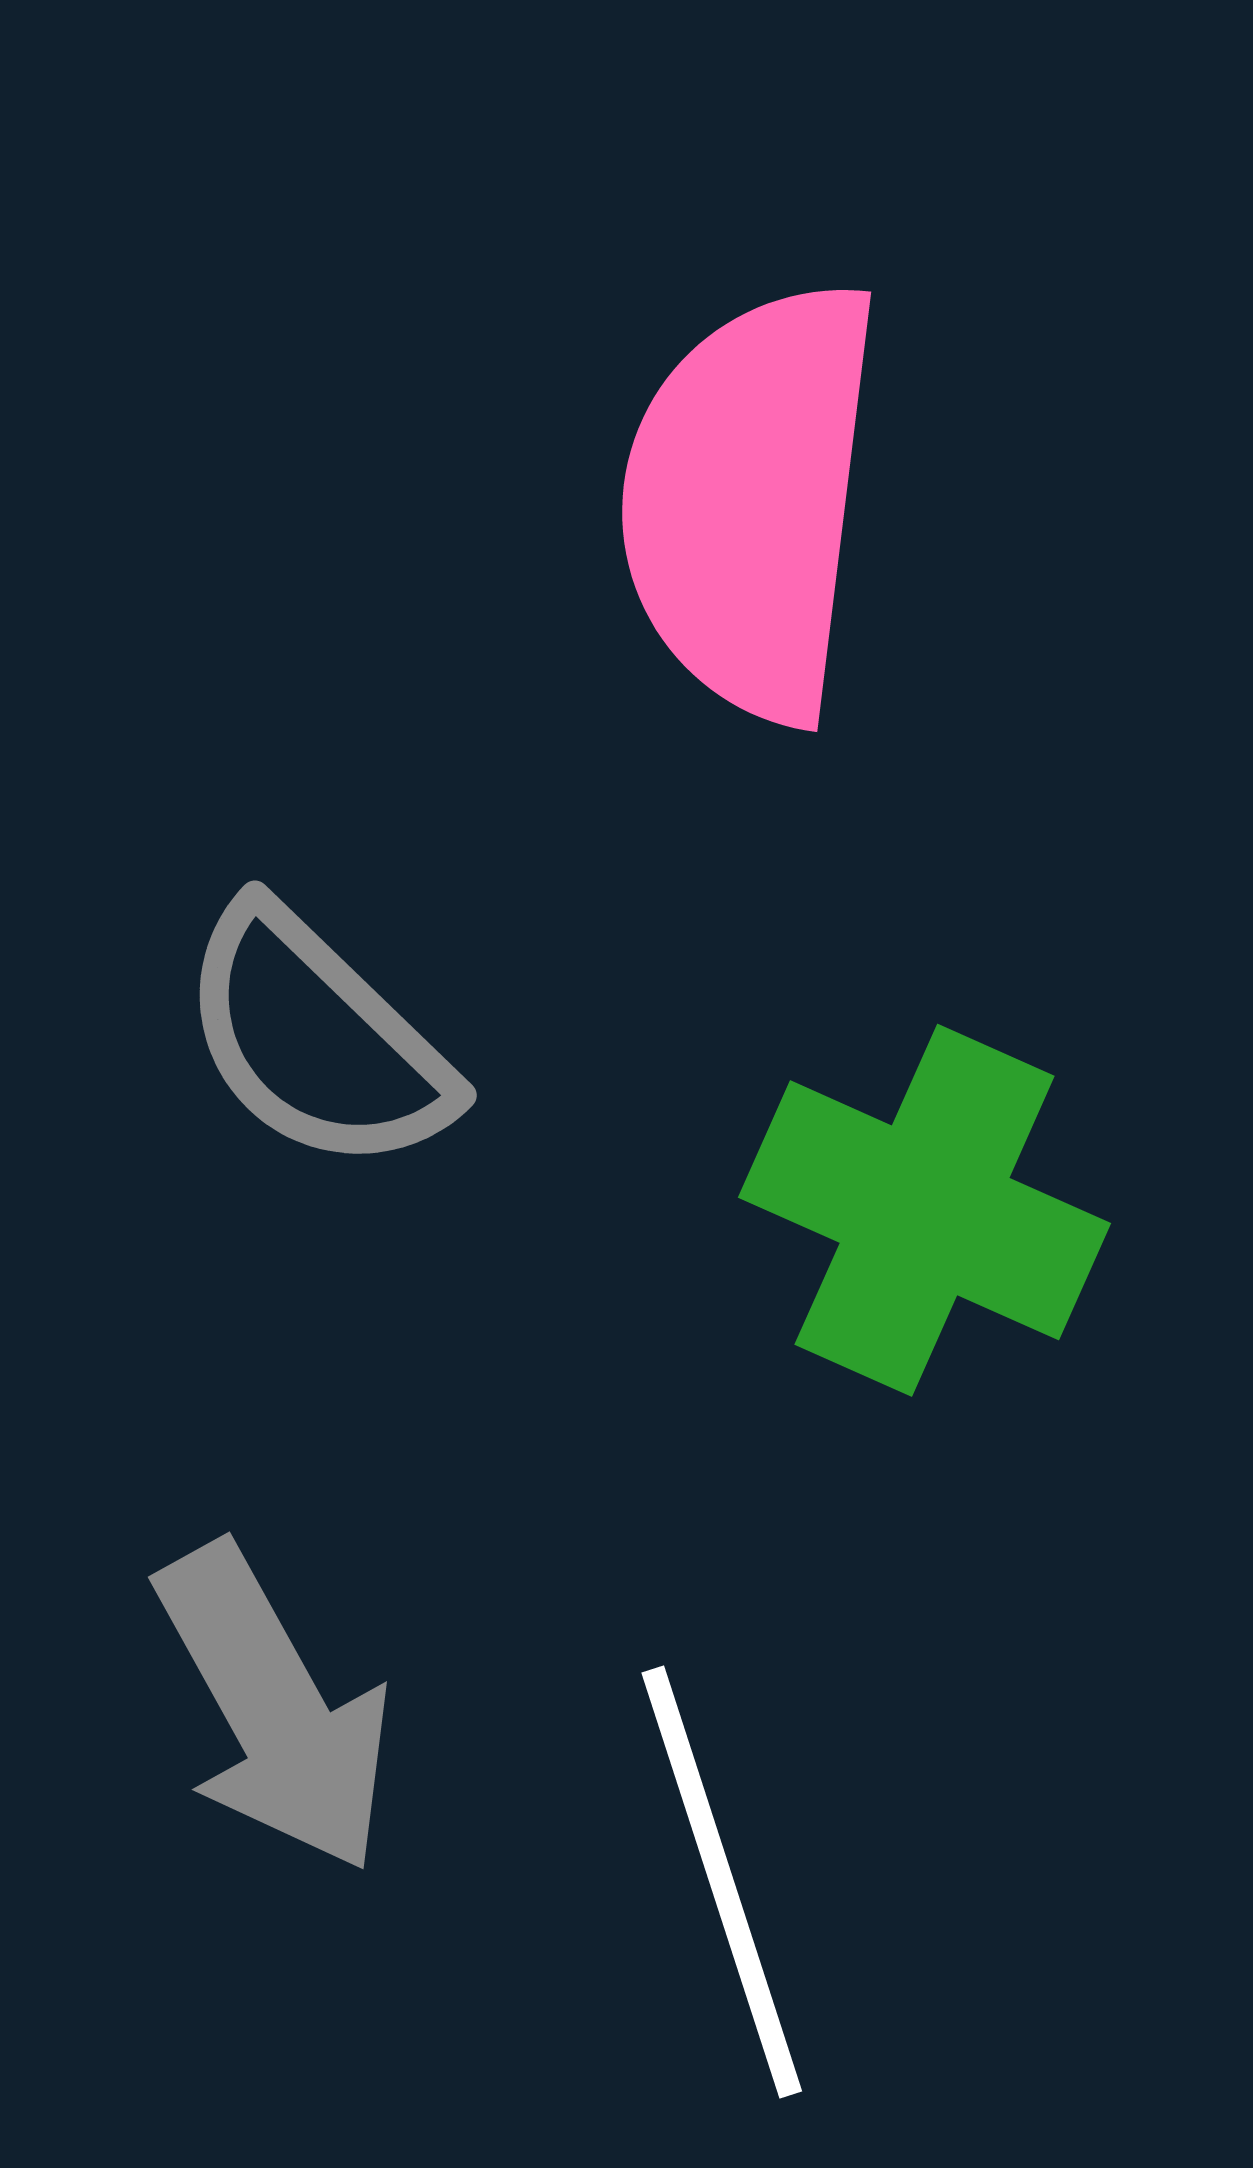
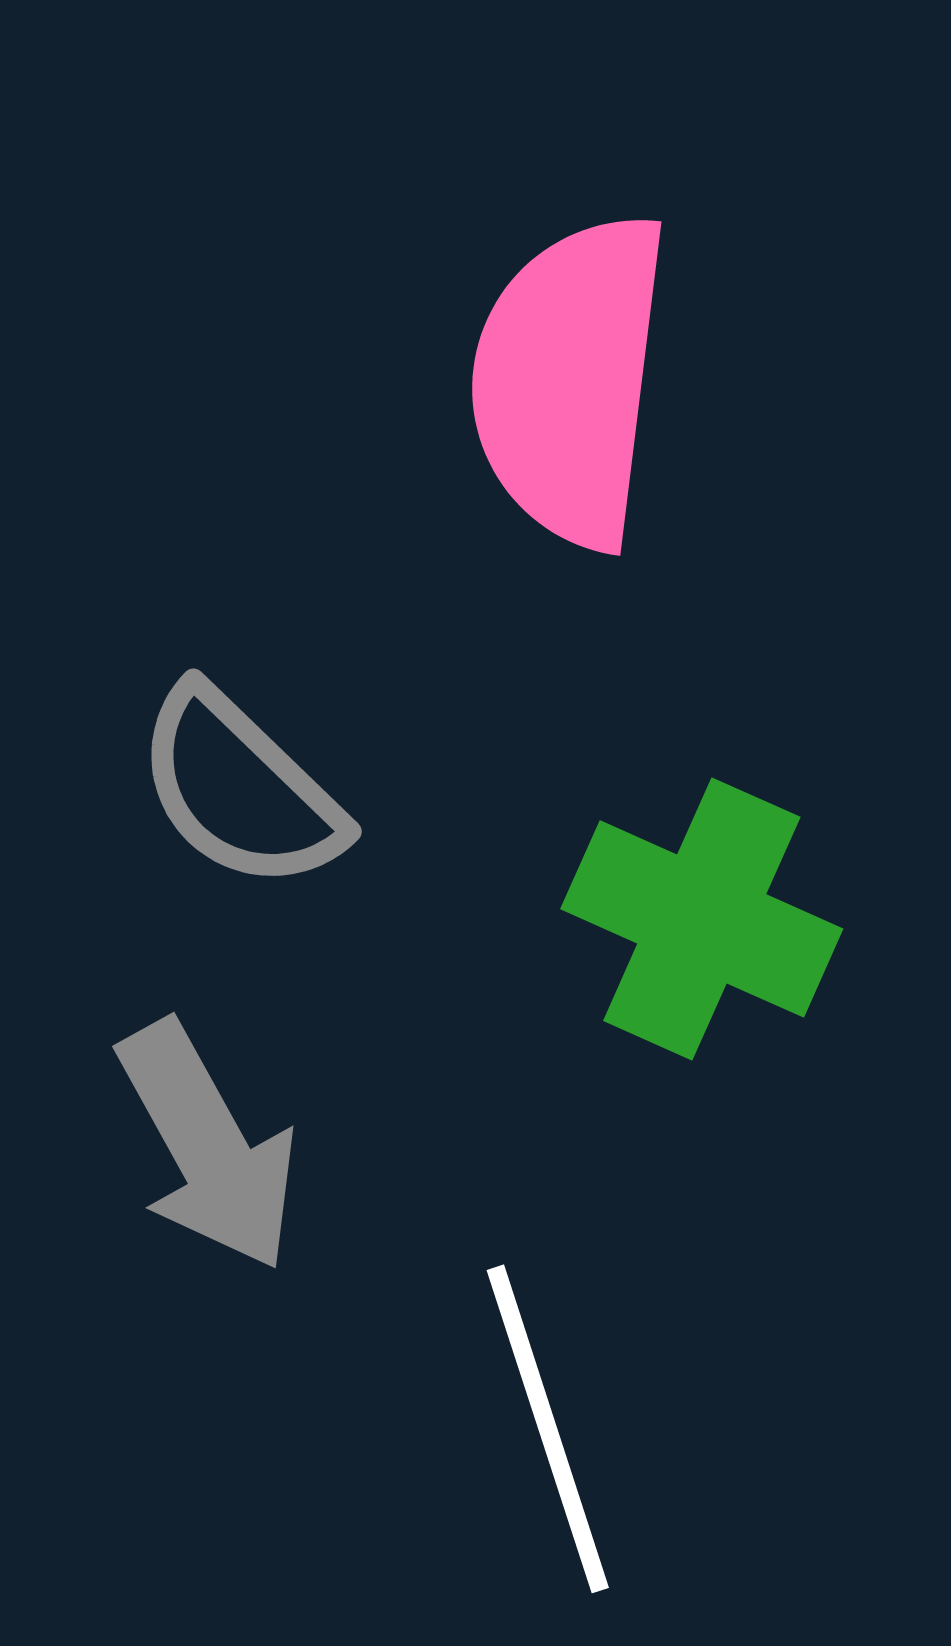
gray arrow: (274, 1708) -> (208, 1146), moved

